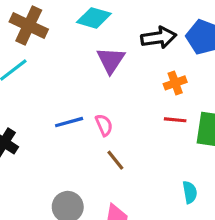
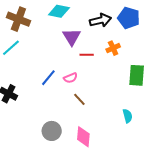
red line: (175, 120) -> (87, 55), moved
blue line: (69, 122) -> (48, 78), turned -30
pink semicircle: (104, 125) -> (70, 78), turned 96

